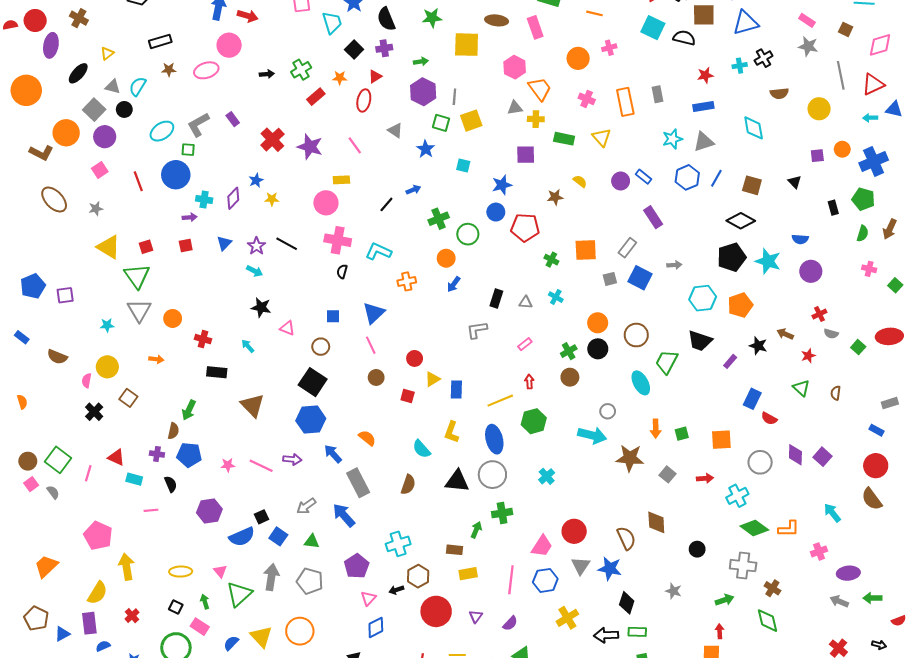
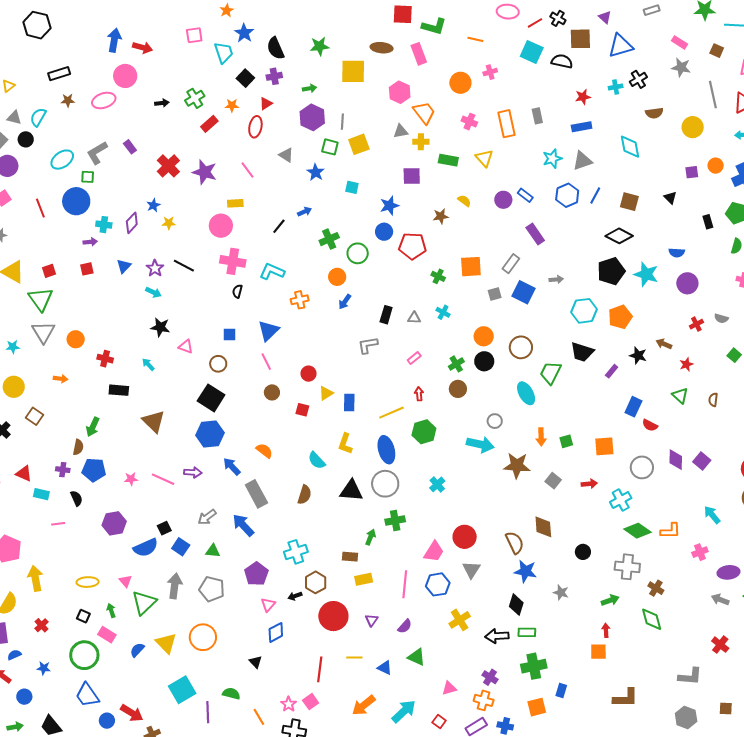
gray semicircle: (831, 334) -> (721, 318), moved
blue star: (610, 569) -> (525, 571), moved

